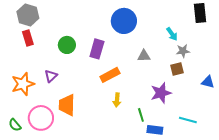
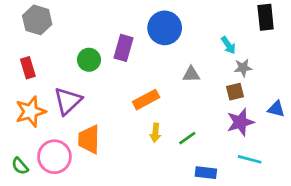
red rectangle: (28, 38) -> (28, 68), moved
purple rectangle: (97, 49) -> (123, 48), moved
purple triangle: (51, 76) -> (68, 101), size x1.6
purple star: (161, 93) -> (240, 122), moved
green line: (141, 115) -> (187, 138), moved, turned 72

